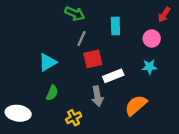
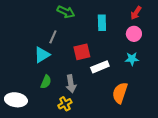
red arrow: (164, 15) -> (136, 13), moved
gray line: (82, 38) -> (53, 37), moved
gray arrow: (97, 96) -> (71, 84), moved
orange semicircle: (136, 105) -> (120, 93), turned -30

